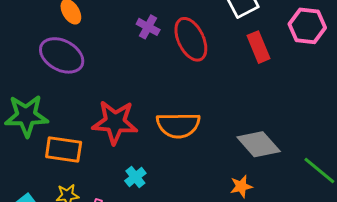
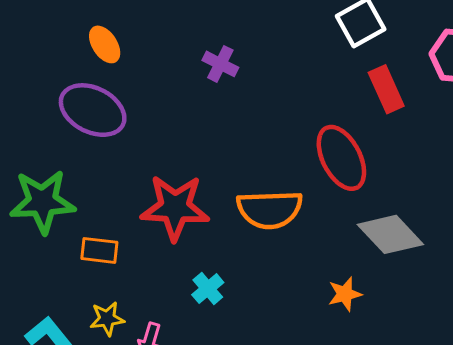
red ellipse: (191, 39) -> (341, 158), moved
orange rectangle: (64, 149) -> (99, 250), size x0.7
orange star: (241, 186) -> (345, 294), moved

